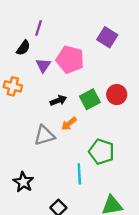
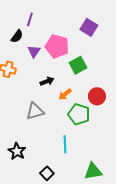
red circle: (117, 95) -> (97, 96), moved
green square: (90, 99) -> (78, 65), moved
orange arrow: (69, 124) -> (65, 94), moved
green pentagon: (102, 152) -> (79, 114), moved

